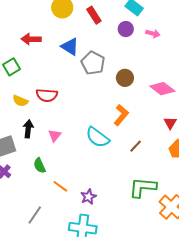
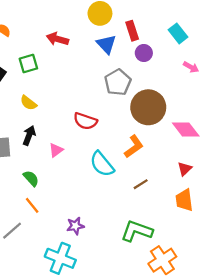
purple circle: (126, 29) -> (144, 53), moved
blue triangle: (70, 47) -> (106, 44), moved
brown circle: (125, 78) -> (148, 107), size x1.8
red semicircle: (47, 95) -> (85, 121), moved
green semicircle: (40, 166) -> (31, 178), turned 147
orange line: (60, 186) -> (32, 205), moved

